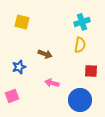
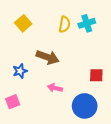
yellow square: (22, 22) -> (23, 23), turned 35
yellow semicircle: (80, 45) -> (65, 24), moved
brown arrow: (45, 54) -> (48, 57), size x1.5

